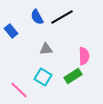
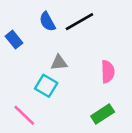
green rectangle: (73, 76) -> (103, 114), moved
cyan square: (43, 77) -> (46, 86), moved

